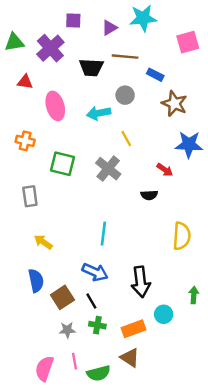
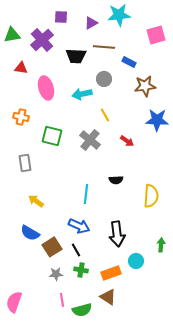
brown star: (174, 104) -> (145, 86), turned -30
red arrow: (165, 170) -> (127, 141), moved
black semicircle: (149, 195) -> (116, 180), moved
blue semicircle: (36, 281) -> (30, 233), turned 132
pink semicircle: (44, 368) -> (14, 302), moved

